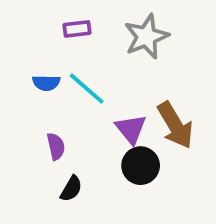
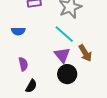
cyan line: (87, 89) -> (64, 34), moved
brown arrow: (175, 125) -> (85, 53), size x0.7

